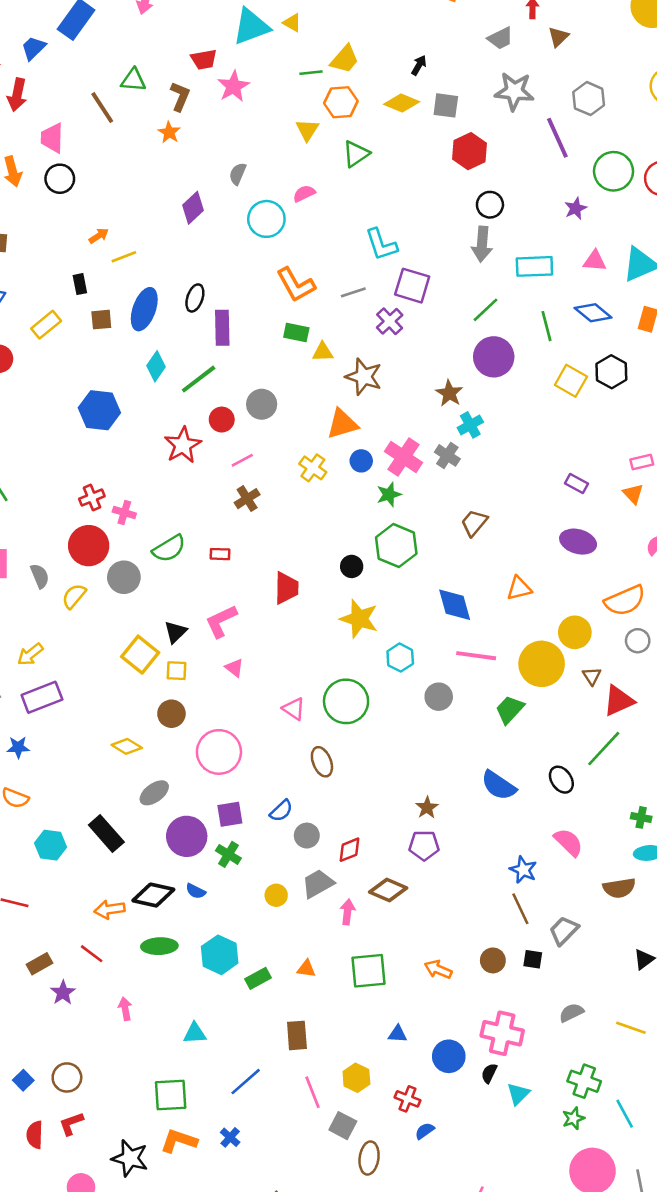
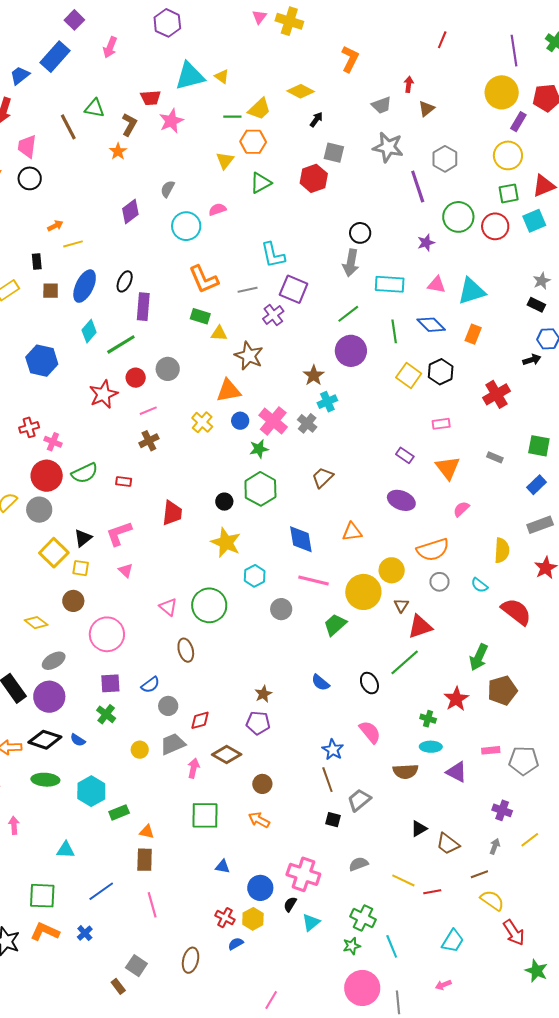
yellow diamond: (402, 103) -> (301, 91), moved
red hexagon: (469, 151) -> (314, 178), moved
pink rectangle: (642, 462) -> (441, 424), moved
orange triangle: (633, 494) -> (448, 468), size x1.5
red circle: (89, 546) -> (47, 476), moved
gray circle: (124, 577) -> (39, 510), moved
blue semicircle: (499, 785) -> (320, 683), size x0.7
purple circle: (187, 836) -> (49, 697), moved
brown circle: (493, 960) -> (262, 784), moved
orange triangle: (306, 969) -> (147, 832), moved
yellow hexagon: (356, 1078) -> (253, 919), moved
gray square: (343, 1126) -> (136, 966), moved

